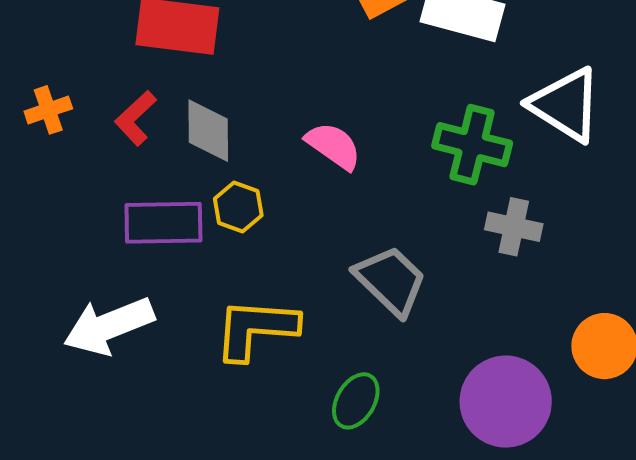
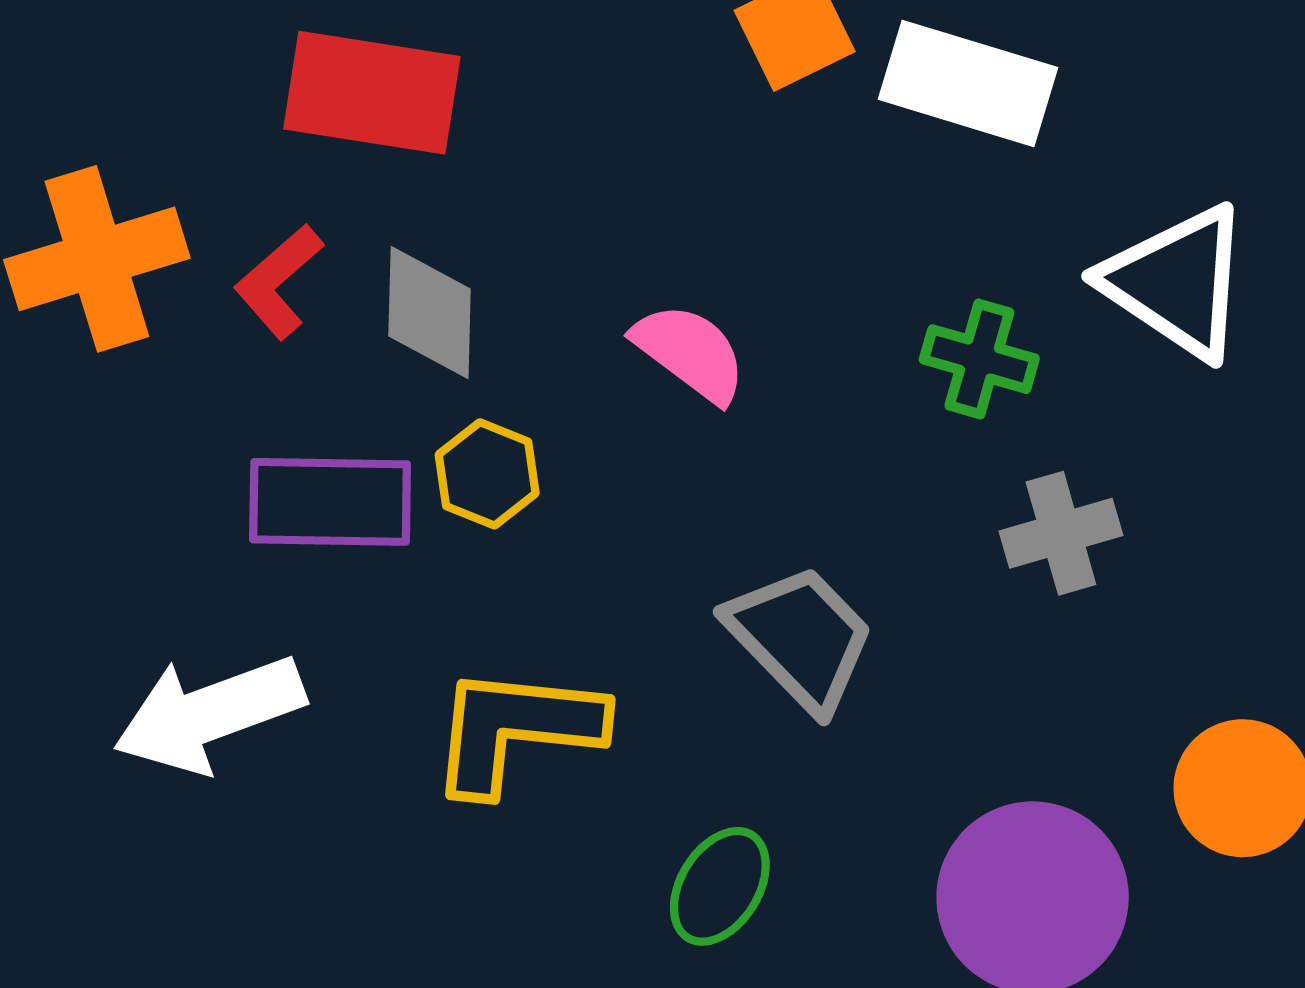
orange cross: (48, 110) -> (97, 259), size x1.8
green cross: (472, 145) -> (979, 359), size x0.7
gray cross: (514, 227) -> (1061, 533), turned -30

